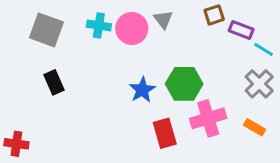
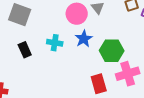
cyan cross: (99, 25) -> (55, 43), moved
blue star: (142, 90) -> (84, 39), moved

